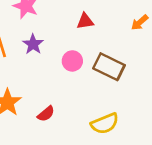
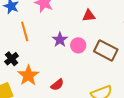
purple star: (33, 44) -> (60, 40), moved

